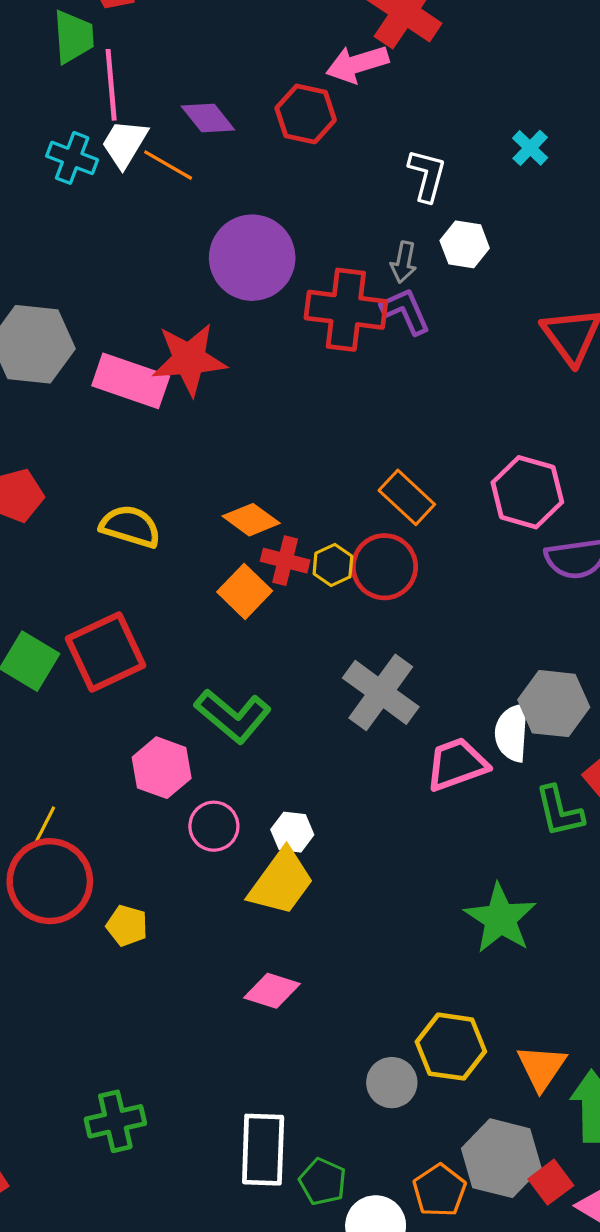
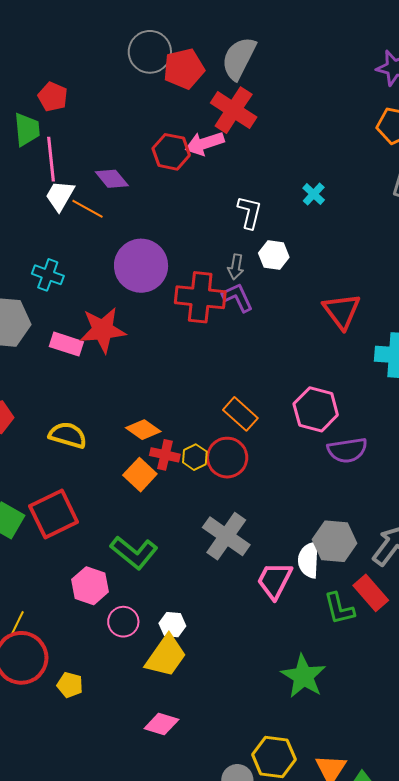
red hexagon: (306, 114) -> (171, 152), moved
cyan cross: (72, 158) -> (48, 275), moved
pink rectangle: (131, 381) -> (66, 344), size x0.7
pink trapezoid: (457, 764) -> (275, 580), turned -42

